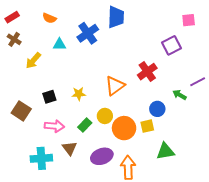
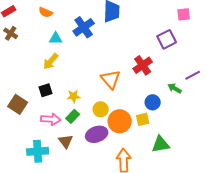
yellow arrow: (33, 61) -> (51, 61), moved
orange triangle: (115, 86) -> (111, 79), turned -35
yellow star: (79, 94) -> (74, 96), moved
green rectangle: (85, 125) -> (73, 116), moved
purple ellipse: (102, 156) -> (97, 134), moved

